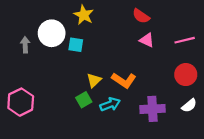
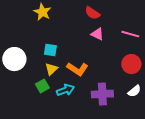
white circle: (52, 33) -> (14, 59), moved
pink line: (185, 40) -> (130, 34), turned 30
cyan square: (76, 45) -> (50, 50), moved

